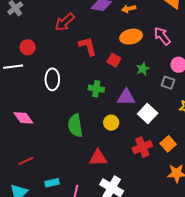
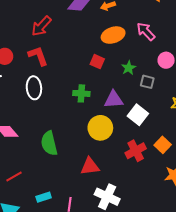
red L-shape: (88, 46) -> (38, 56), moved
gray square: (168, 83) -> (147, 82), moved
yellow circle: (111, 123) -> (100, 128), size x1.5
green semicircle: (75, 126) -> (49, 143), moved

